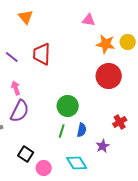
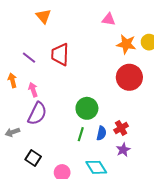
red cross: (120, 122) -> (121, 128), moved
black square: (26, 154) -> (33, 158), moved

